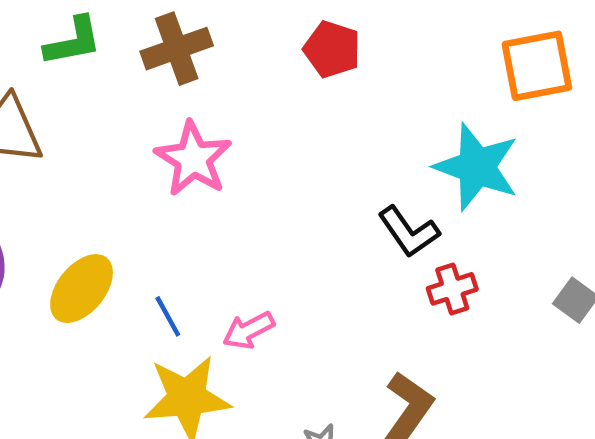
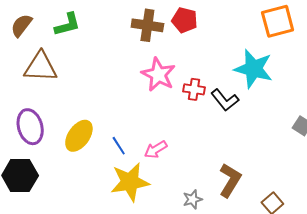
brown cross: (177, 49) -> (147, 25), moved, turned 32
pink star: (193, 159) -> (158, 75), moved
red cross: (452, 289) -> (194, 89), moved, turned 30

